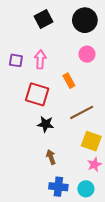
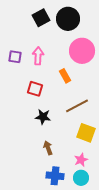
black circle: (85, 20) -> (68, 19), moved
pink circle: (87, 54) -> (82, 51), size x1.6
red square: (37, 94) -> (35, 89), size x0.7
pink star: (94, 164) -> (81, 160), moved

